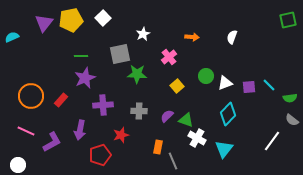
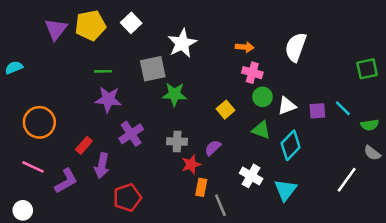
green square: (288, 20) -> (367, 69), moved
white star: (143, 34) -> (182, 43), size x1.6
cyan semicircle: (12, 37) -> (14, 68), moved
white semicircle: (232, 37) -> (296, 47), size x1.6
pink cross: (169, 57) -> (252, 73), moved, turned -35
purple star: (85, 78) -> (108, 99), turned 30
red rectangle: (61, 100) -> (84, 145), moved
purple cross: (103, 105) -> (131, 134), turned -30
green triangle: (186, 120) -> (261, 130), moved
red star: (121, 135) -> (191, 164), moved

